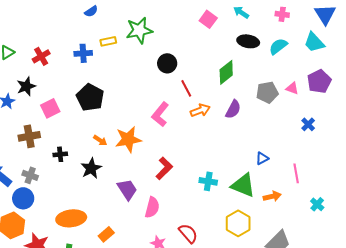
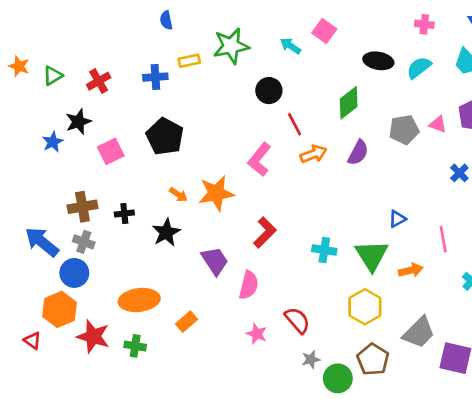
blue semicircle: (91, 11) -> (166, 20), turned 112
cyan arrow: (241, 12) -> (291, 46), moved
brown cross: (29, 136) -> (82, 207), moved
green triangle: (243, 185) -> (372, 255), turned 36

